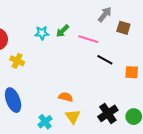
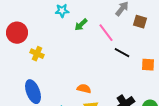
cyan star: (42, 33) -> (62, 11), moved
pink line: (88, 39) -> (106, 33), turned 36

